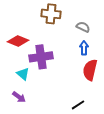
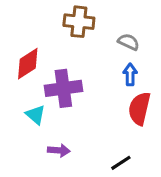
red diamond: (18, 41) -> (28, 64), turned -55
purple arrow: (19, 97) -> (59, 150), moved, turned -32

